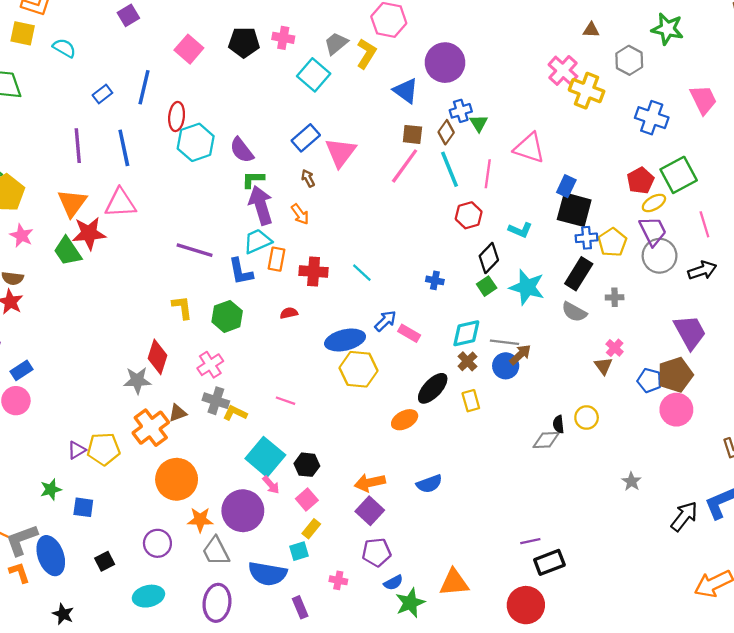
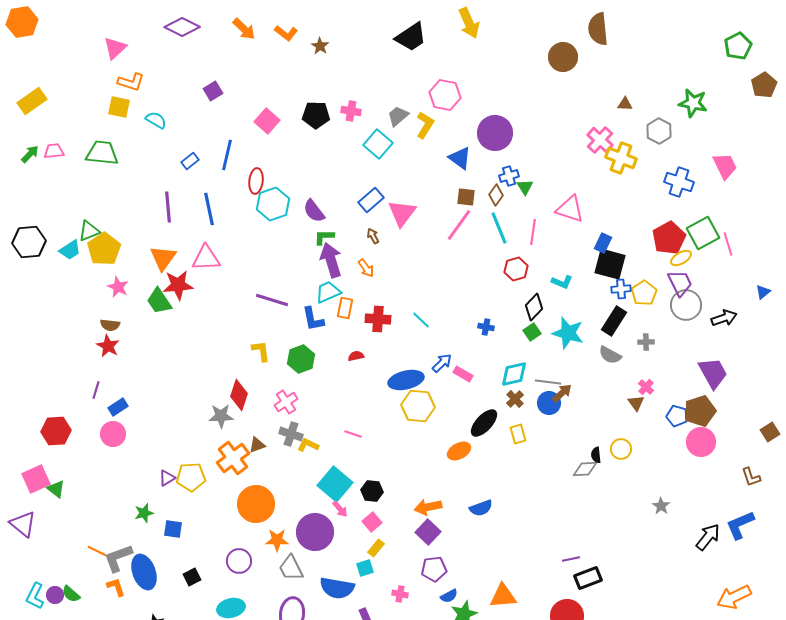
red pentagon: (640, 181) -> (669, 238), size x1.4
pink line: (704, 224) -> (728, 244), moved

